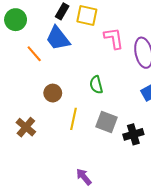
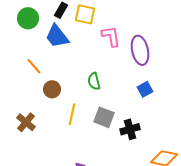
green circle: (16, 20) -> (28, 18), moved
orange line: (34, 54) -> (34, 66), moved

